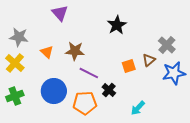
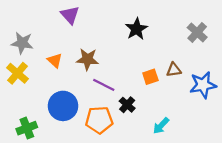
gray cross: (167, 45) -> (197, 32), moved
brown triangle: (149, 60) -> (174, 70), turned 32
green cross: (15, 96) -> (27, 128), moved

